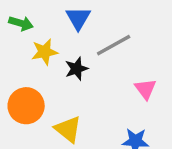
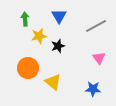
green arrow: (21, 23) -> (25, 19), turned -112
gray line: (114, 45) -> (96, 26), moved

